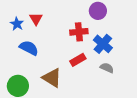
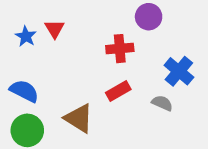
blue cross: (103, 44) -> (179, 71), moved
blue semicircle: (29, 48) -> (24, 91), moved

